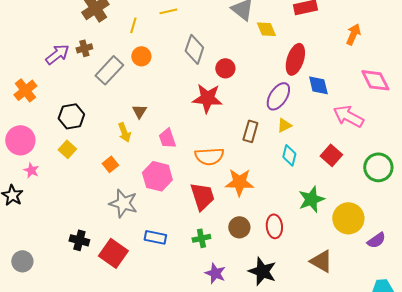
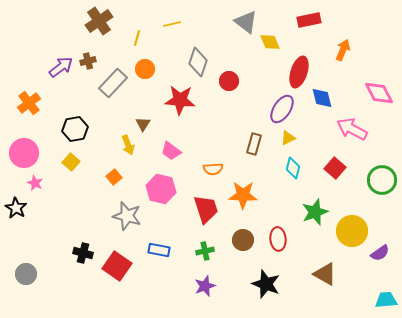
orange arrow: (353, 34) -> (343, 50), moved
red star: (207, 98) -> (180, 100), moved
pink trapezoid: (167, 138) -> (171, 151), turned -35
orange semicircle: (209, 156) -> (213, 169), size x0.7
purple star: (215, 273) -> (205, 286), moved, turned 30

